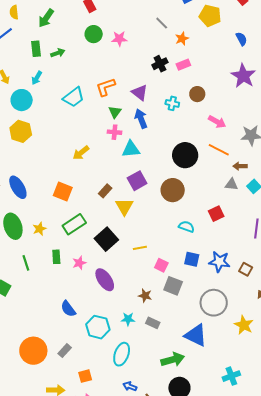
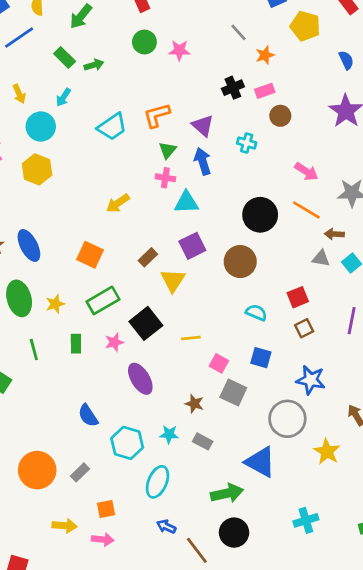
green rectangle: (36, 49) -> (65, 57), turned -42
brown circle: (197, 94) -> (280, 116), moved
blue star: (219, 262) -> (311, 380), moved
pink star: (79, 263) -> (114, 342), moved
brown square: (246, 269) -> (304, 328), moved, turned 32

